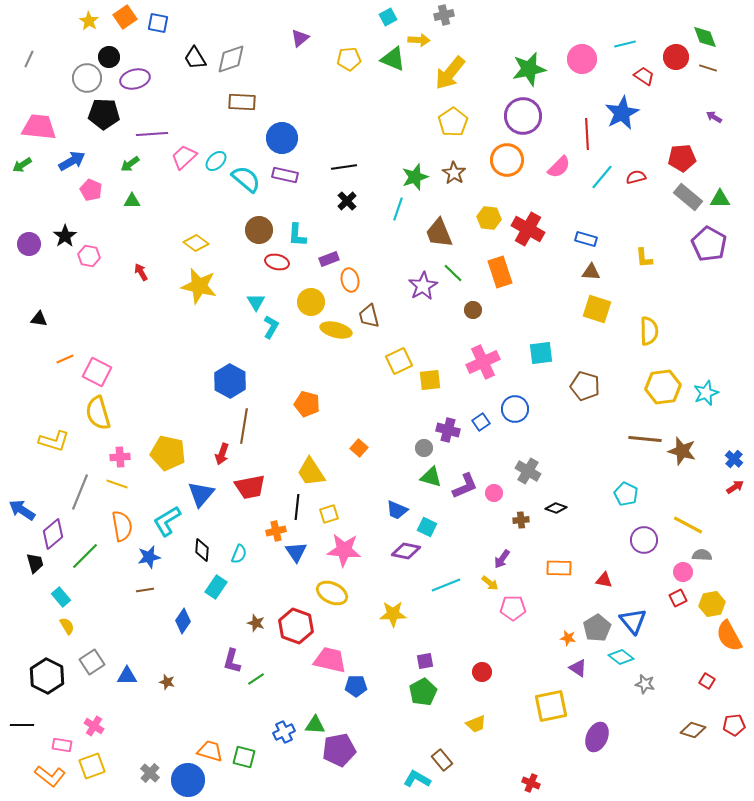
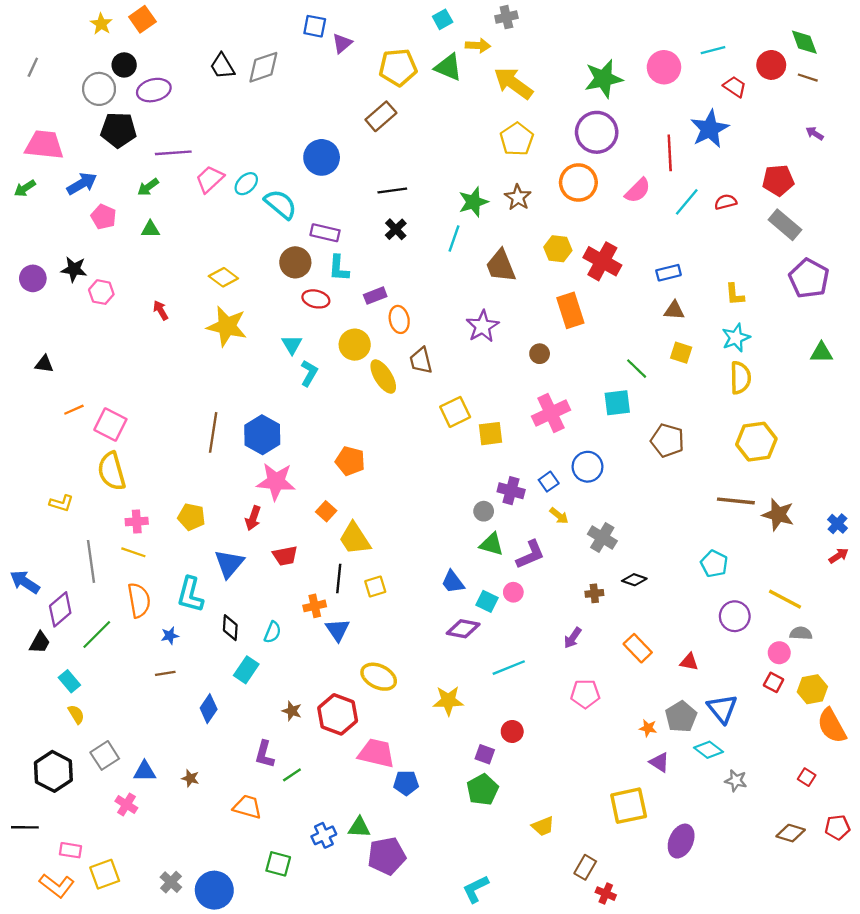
blue square: (158, 23) -> (315, 26), moved
yellow pentagon: (349, 59) -> (398, 67), size x1.4
yellow arrow: (450, 73) -> (513, 83), turned 87
brown rectangle: (242, 102) -> (381, 116), moved, turned -44
purple rectangle: (285, 175) -> (325, 233), moved
green triangle: (720, 199) -> (821, 353), moved
black star: (65, 236) -> (74, 269), turned -30
blue rectangle: (586, 239) -> (669, 273), turned -30
green line: (453, 273) -> (637, 369), moved
yellow square: (597, 309) -> (681, 353), size x0.7
yellow ellipse: (336, 330) -> (383, 377), turned 44
cyan star: (706, 393) -> (736, 338), moved
brown line: (244, 426) -> (213, 432), moved
yellow L-shape: (54, 441) -> (61, 503), size x0.7
orange square: (359, 448) -> (326, 511), moved
yellow pentagon: (168, 453) -> (191, 517), size x0.7
red trapezoid: (250, 487) -> (285, 556), size x0.7
gray line: (80, 492) -> (91, 561), turned -30
pink circle: (494, 493) -> (513, 592), moved
blue trapezoid: (397, 510) -> (453, 582), turned 30
cyan L-shape: (167, 521) -> (190, 595), turned -44
pink star: (344, 550) -> (276, 482), moved
blue star: (149, 557) -> (170, 636), size x0.7
black trapezoid: (35, 563) -> (40, 642), turned 45
orange rectangle: (559, 568) -> (638, 648), turned 45
yellow arrow: (490, 583) -> (559, 516), moved
red square: (678, 598) -> (774, 682), turned -36
purple square: (425, 661) -> (485, 754), turned 30
red circle: (482, 672) -> (512, 731), moved
pink cross: (94, 726) -> (126, 805), moved
orange trapezoid: (210, 751) -> (247, 807), moved
brown rectangle: (442, 760) -> (585, 867), moved, turned 70
cyan L-shape: (417, 779) -> (476, 889), turned -56

